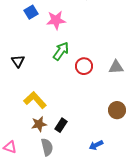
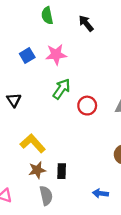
blue square: (31, 12) -> (27, 56), moved
black rectangle: (61, 125) -> (62, 171), turned -32
blue arrow: (96, 145) -> (100, 193), turned 32

